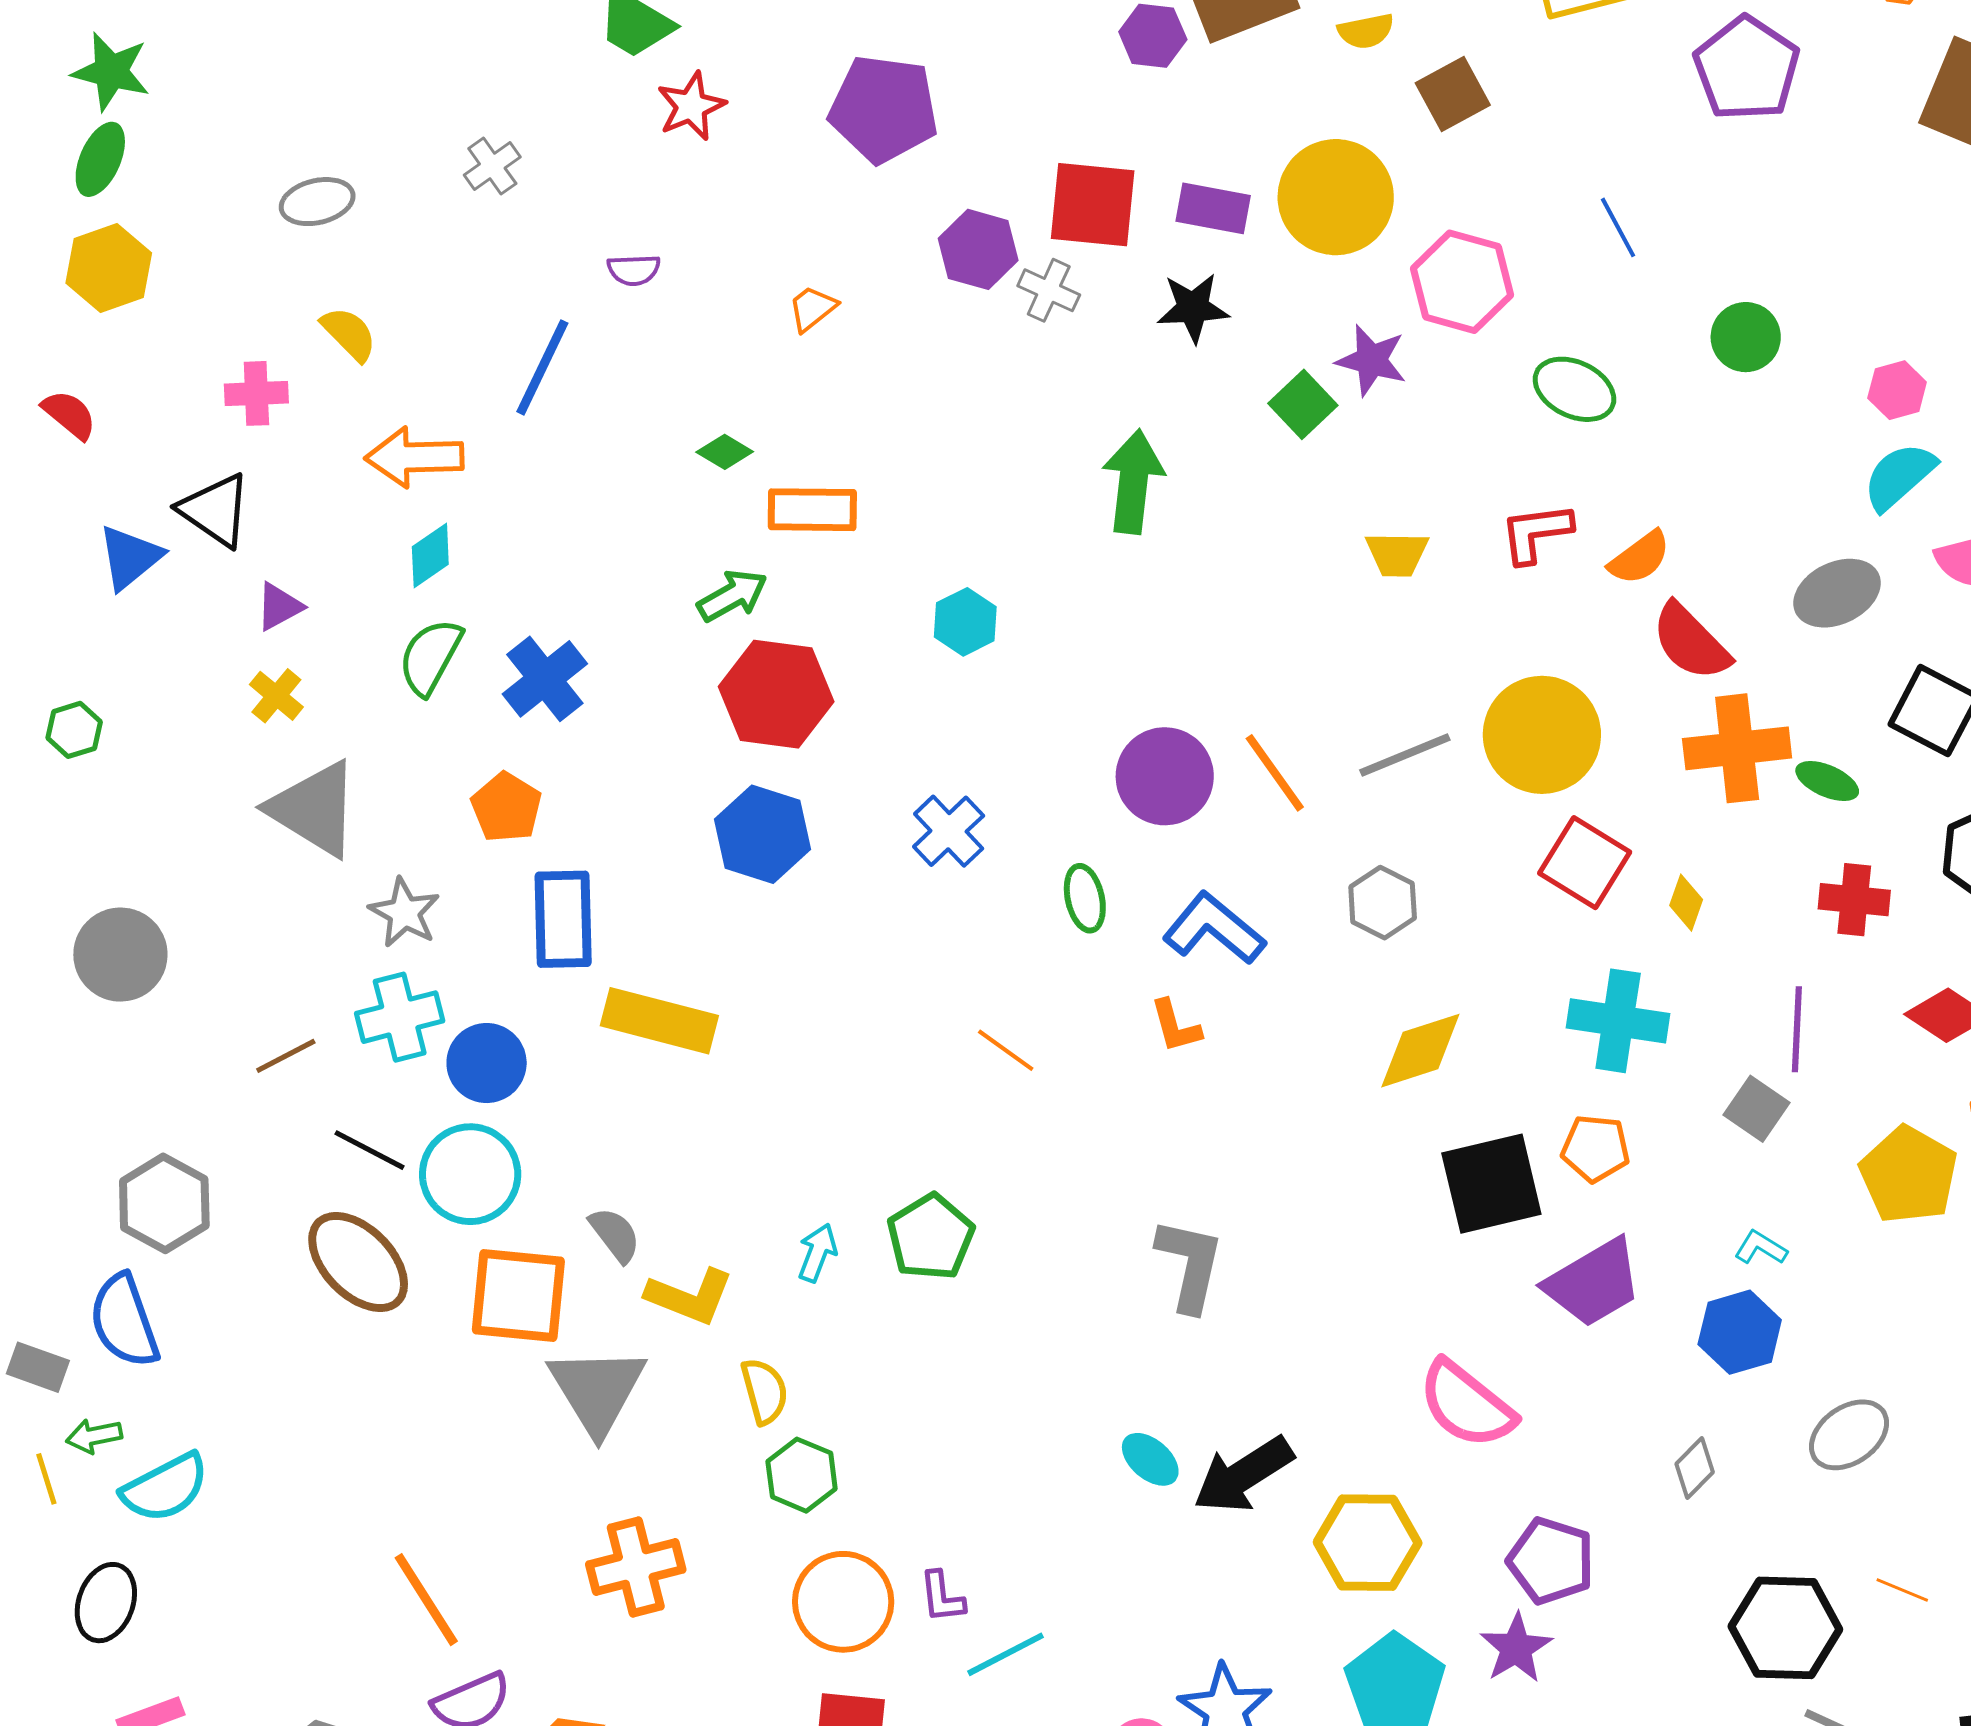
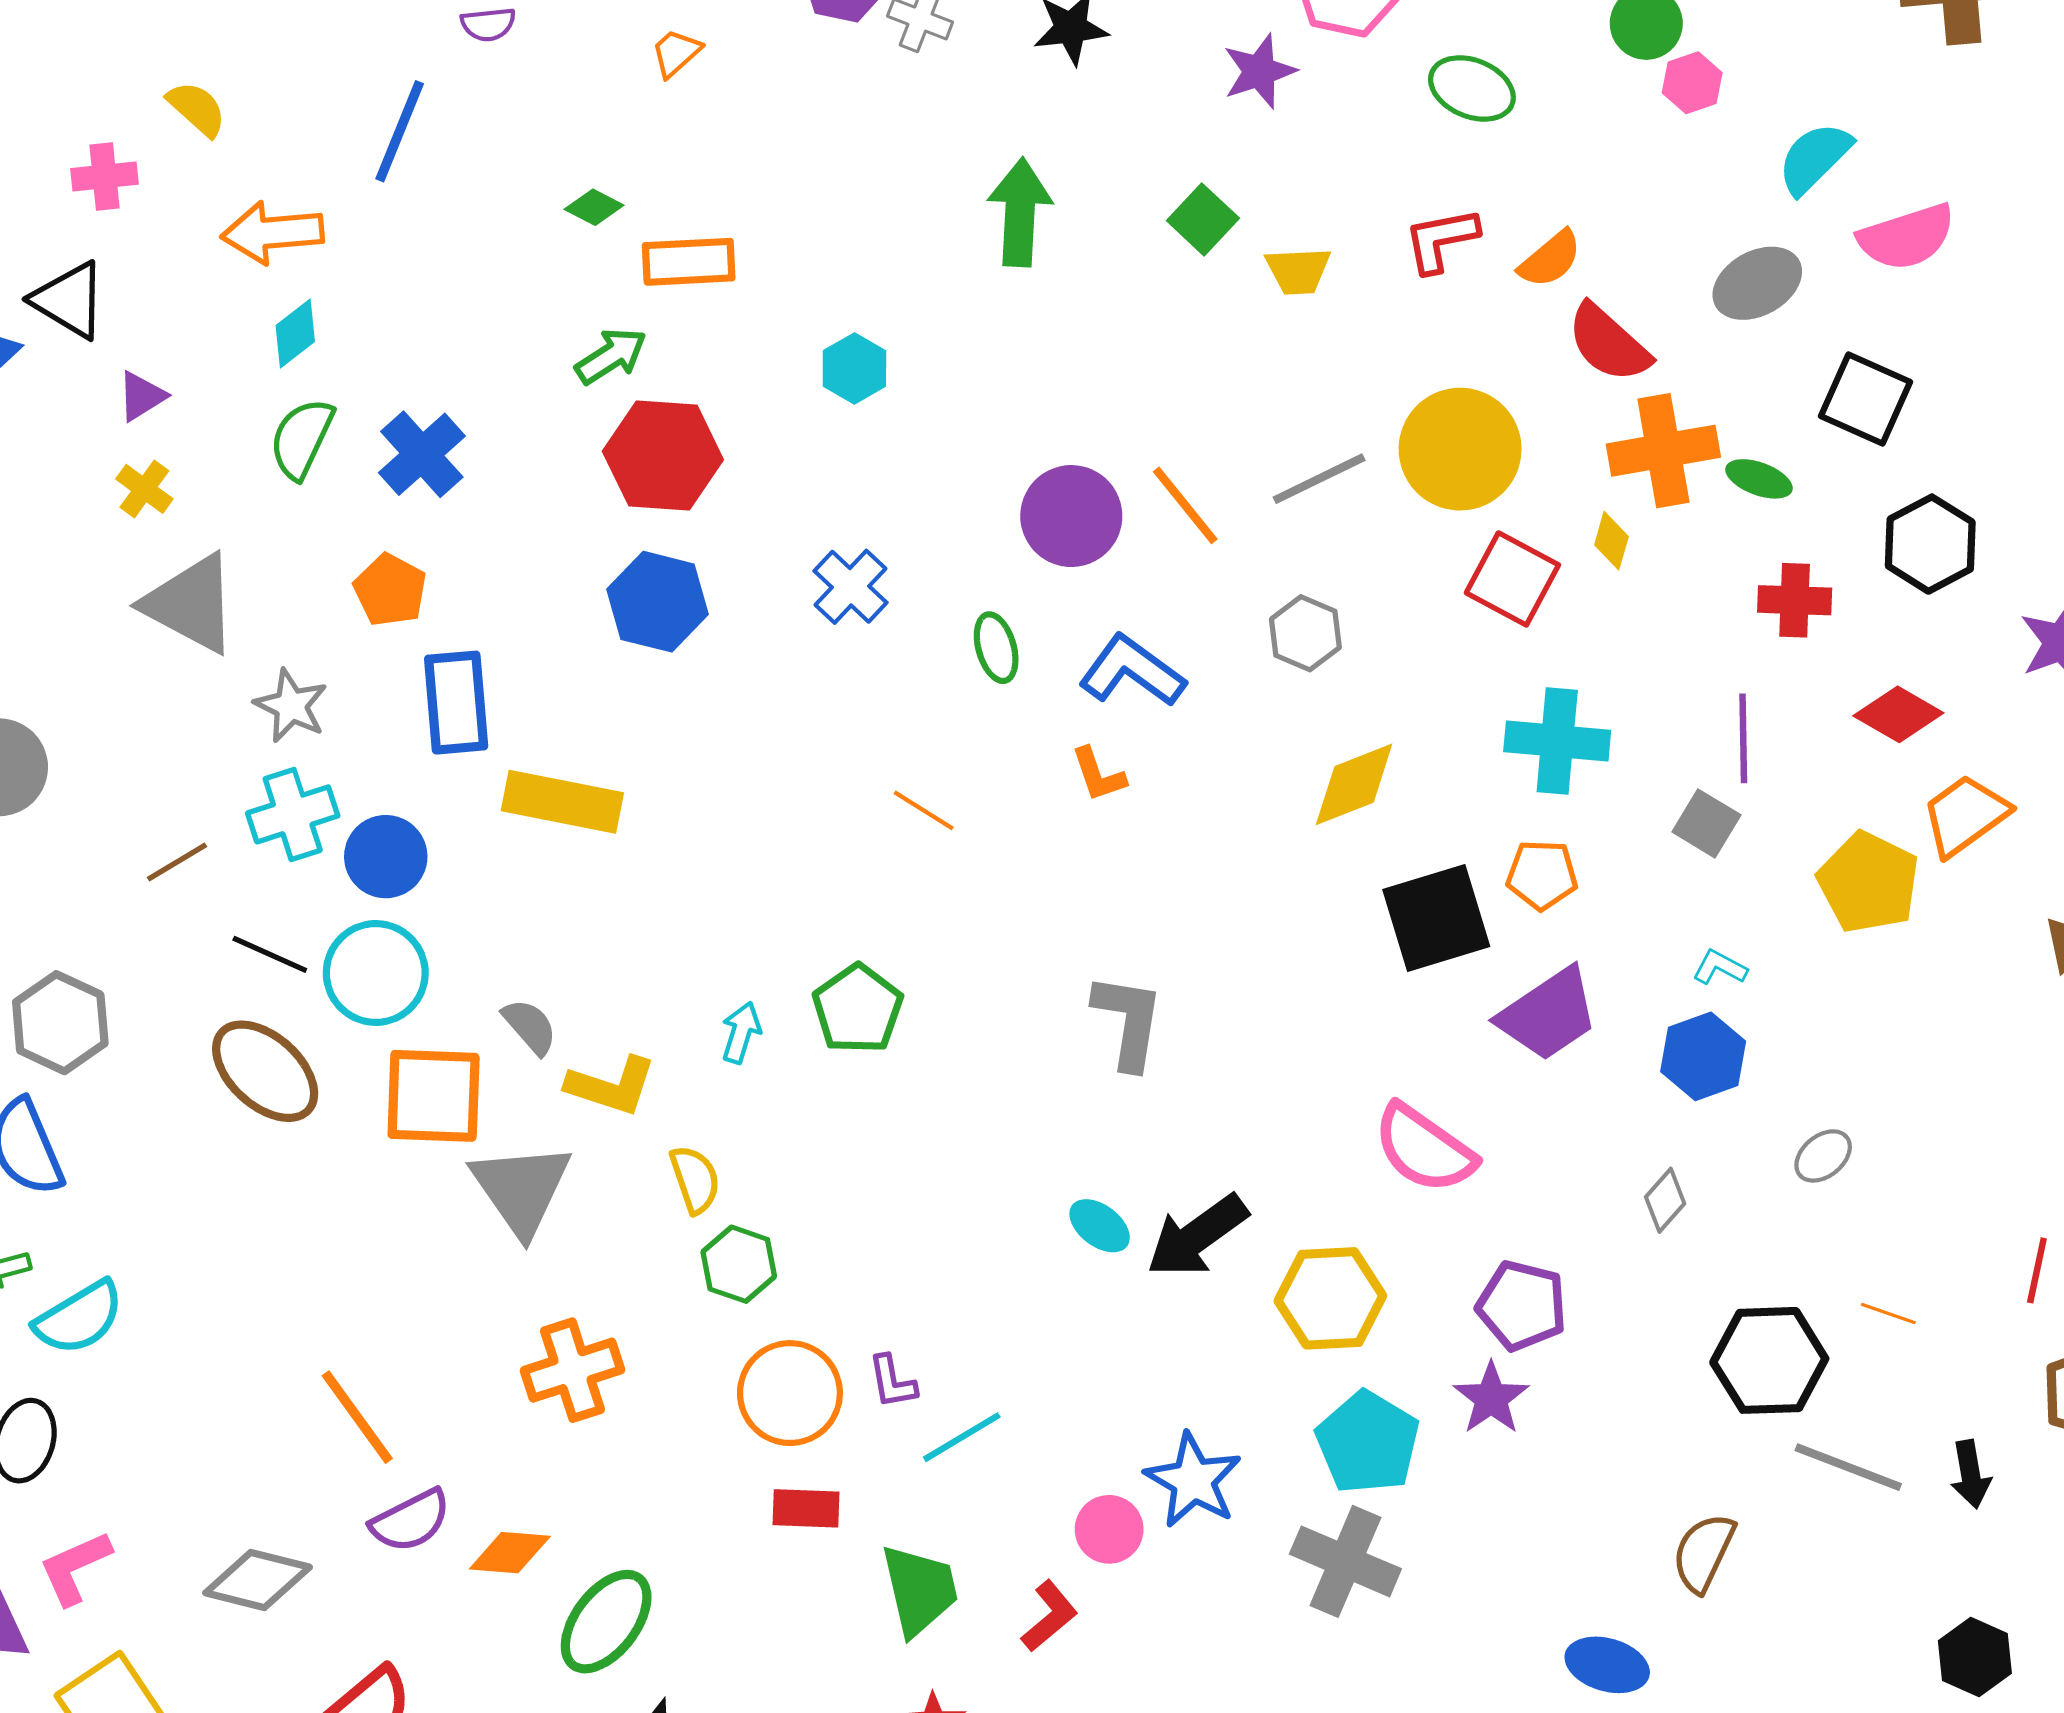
purple star: (1371, 360) -> (1259, 71), turned -30
pink hexagon: (1897, 390) -> (1692, 83), moved
green square: (1303, 404) -> (1203, 219), moved
yellow diamond: (1686, 903) -> (1611, 541), moved
gray ellipse: (1849, 1435) -> (1823, 1156), size x0.7

